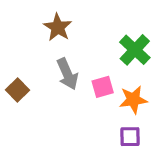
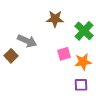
brown star: (58, 27) -> (55, 19), moved, turned -30
gray arrow: (67, 74) -> (27, 41), moved, turned -42

